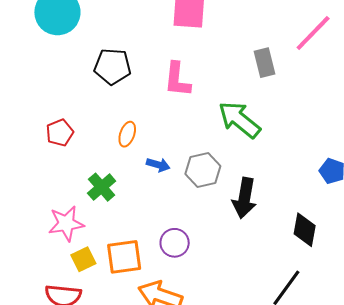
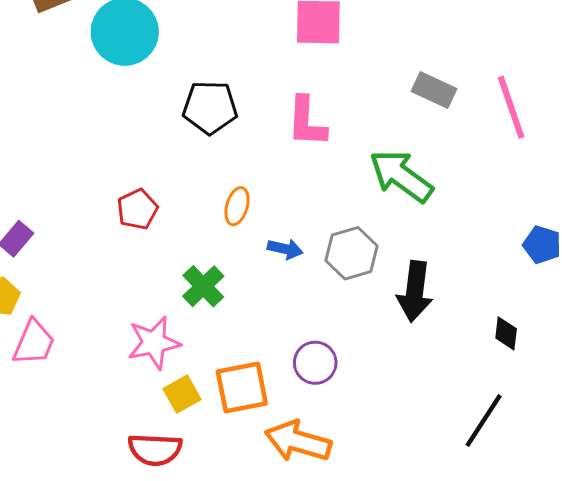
pink line: (313, 33) -> (511, 107), moved, turned -60
gray rectangle: (264, 63) -> (434, 90), turned -48
black diamond: (305, 230) -> (506, 333), size x0.7

